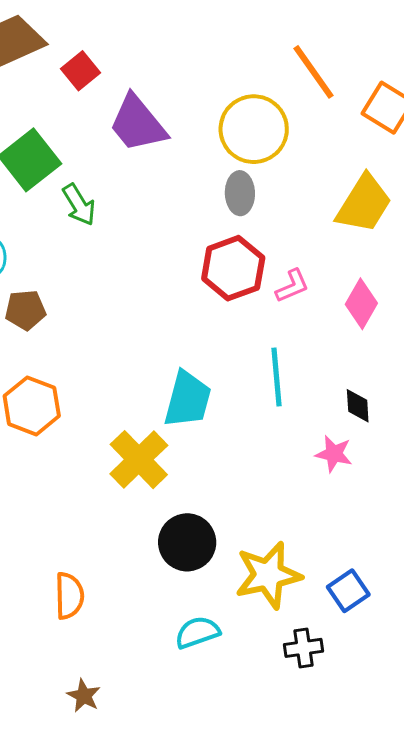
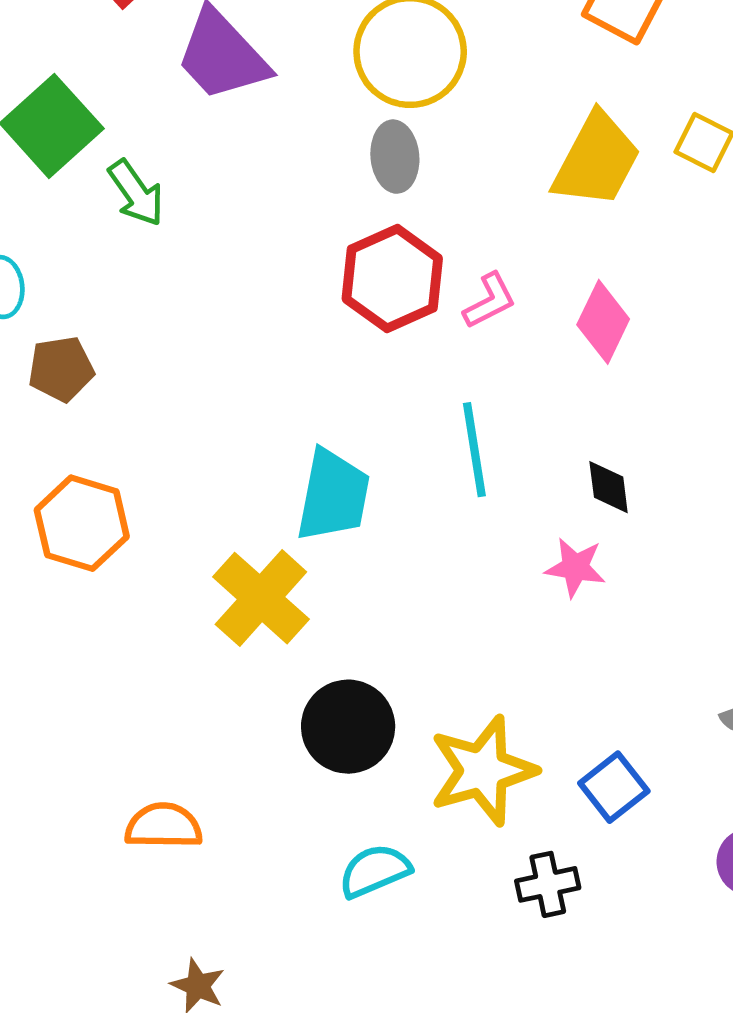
orange semicircle: (69, 596) -> (164, 826), turned -84

